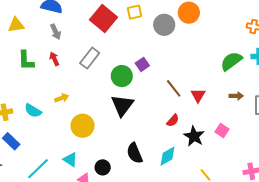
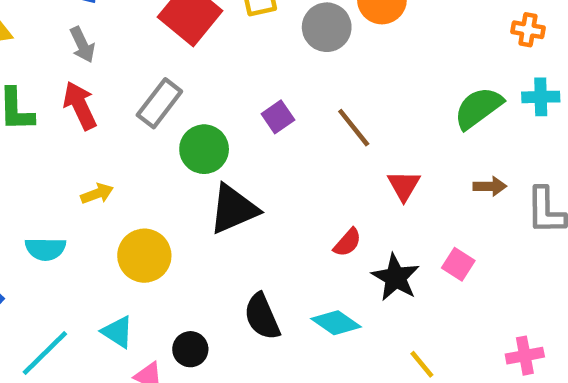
red arrow: (54, 59) -> (80, 106), size x1.5
green circle: (122, 76) -> (204, 149), moved
brown line: (174, 88) -> (354, 128), moved
black triangle: (122, 105) -> (233, 209), turned 30
cyan semicircle: (33, 111) -> (45, 249), moved, turned -30
cyan diamond: (167, 156) -> (336, 323), turned 65

